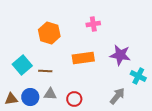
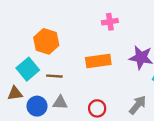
orange hexagon: (49, 33) -> (46, 41), moved
brown triangle: (11, 99) -> (15, 93), moved
red circle: (74, 99) -> (97, 108), moved

